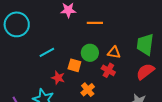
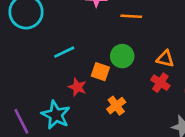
orange triangle: (114, 53) -> (165, 59), moved
red cross: (108, 70) -> (160, 83), moved

